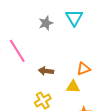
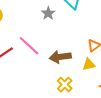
brown arrow: (46, 71) -> (60, 57), size x1.5

